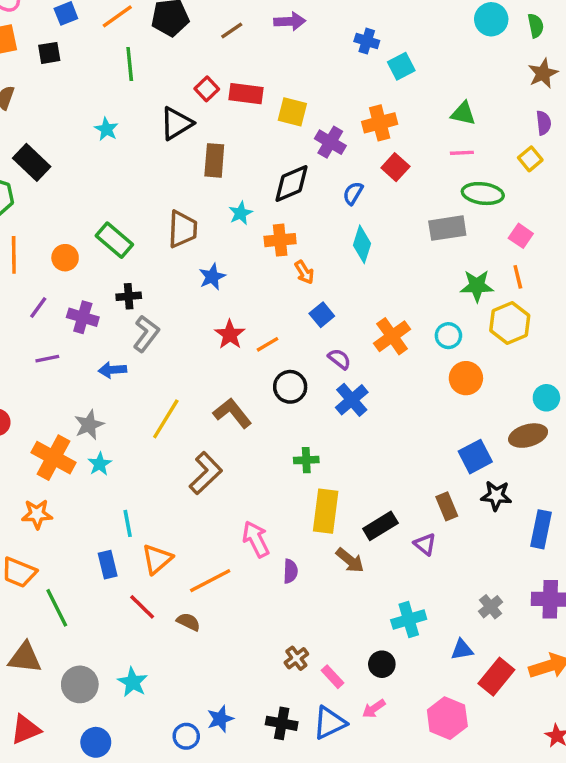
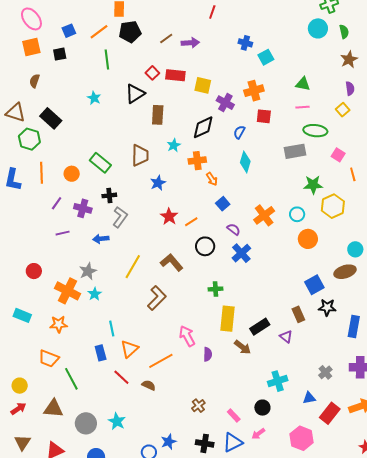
purple arrow: (290, 21) -> (190, 43), moved
red square: (395, 167) -> (264, 116), turned -35
orange line: (518, 277) -> (353, 174), moved
brown cross: (296, 658) -> (198, 406), moved

